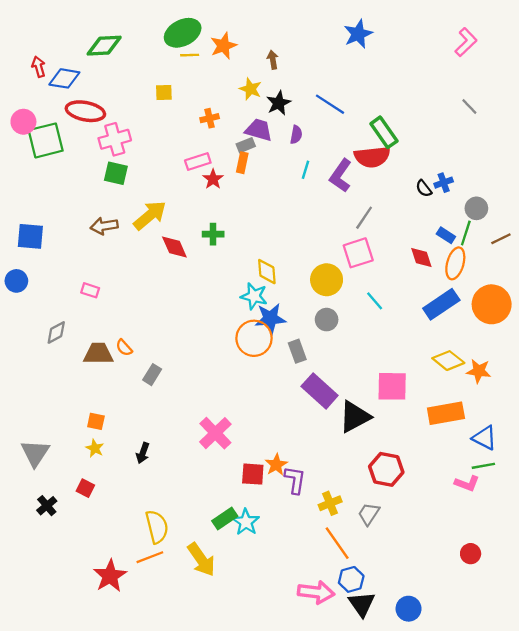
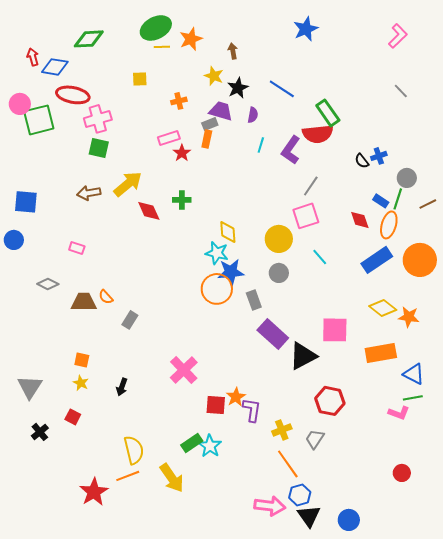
gray diamond: (56, 332) -> (48, 284), turned 55

